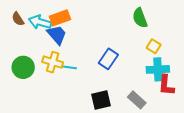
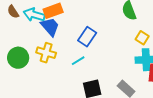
blue rectangle: (108, 59) -> (87, 37), moved
cyan line: (69, 67) -> (78, 61), moved, turned -40

